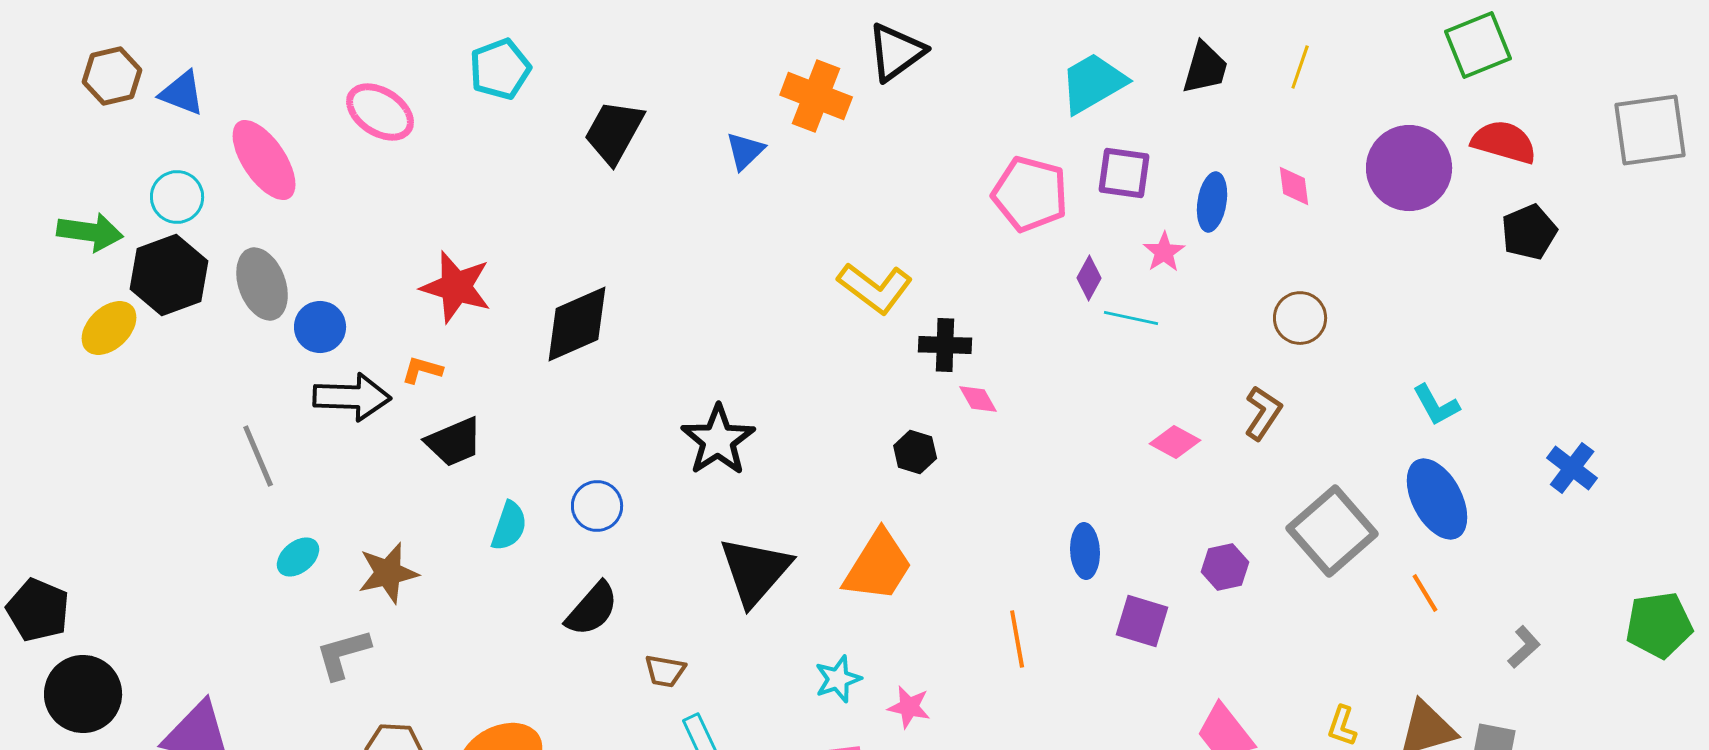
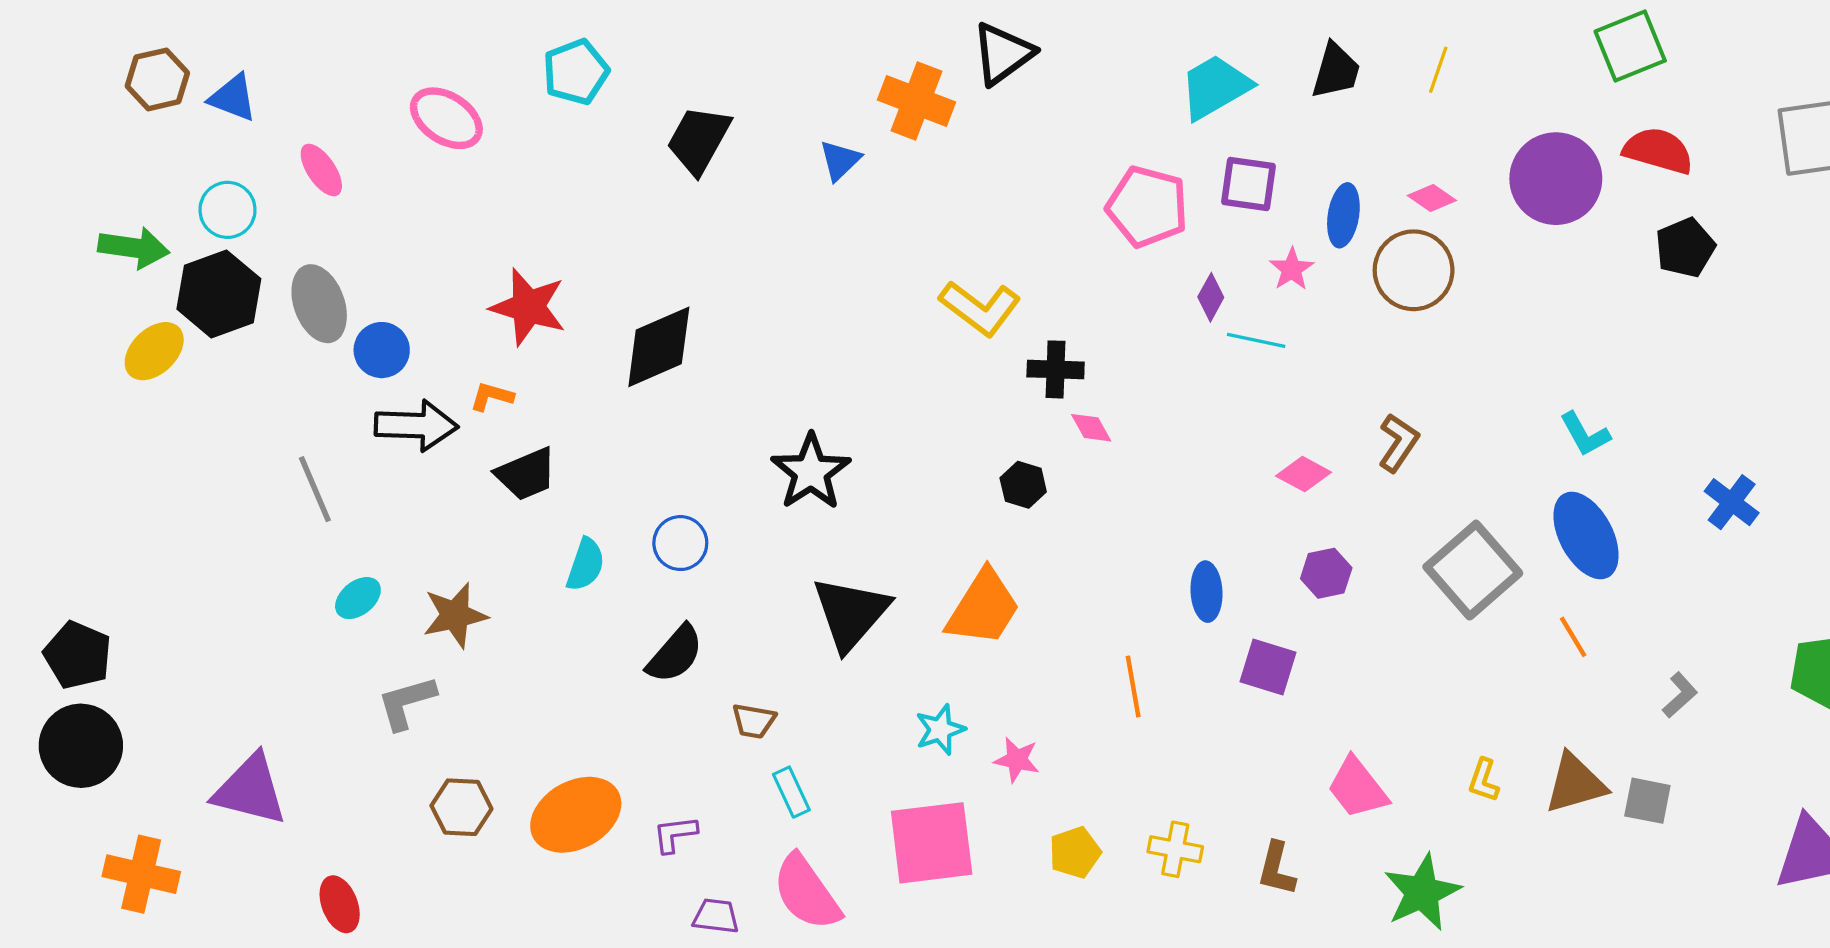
pink ellipse: (264, 160) -> (321, 170), size x0.6
pink diamond: (1294, 186) -> (1432, 198), turned -48
brown circle: (1300, 318) -> (1414, 270), moved, size x1.4
purple hexagon: (1225, 567) -> (1326, 573), moved
black circle: (83, 694) -> (81, 746), moved

